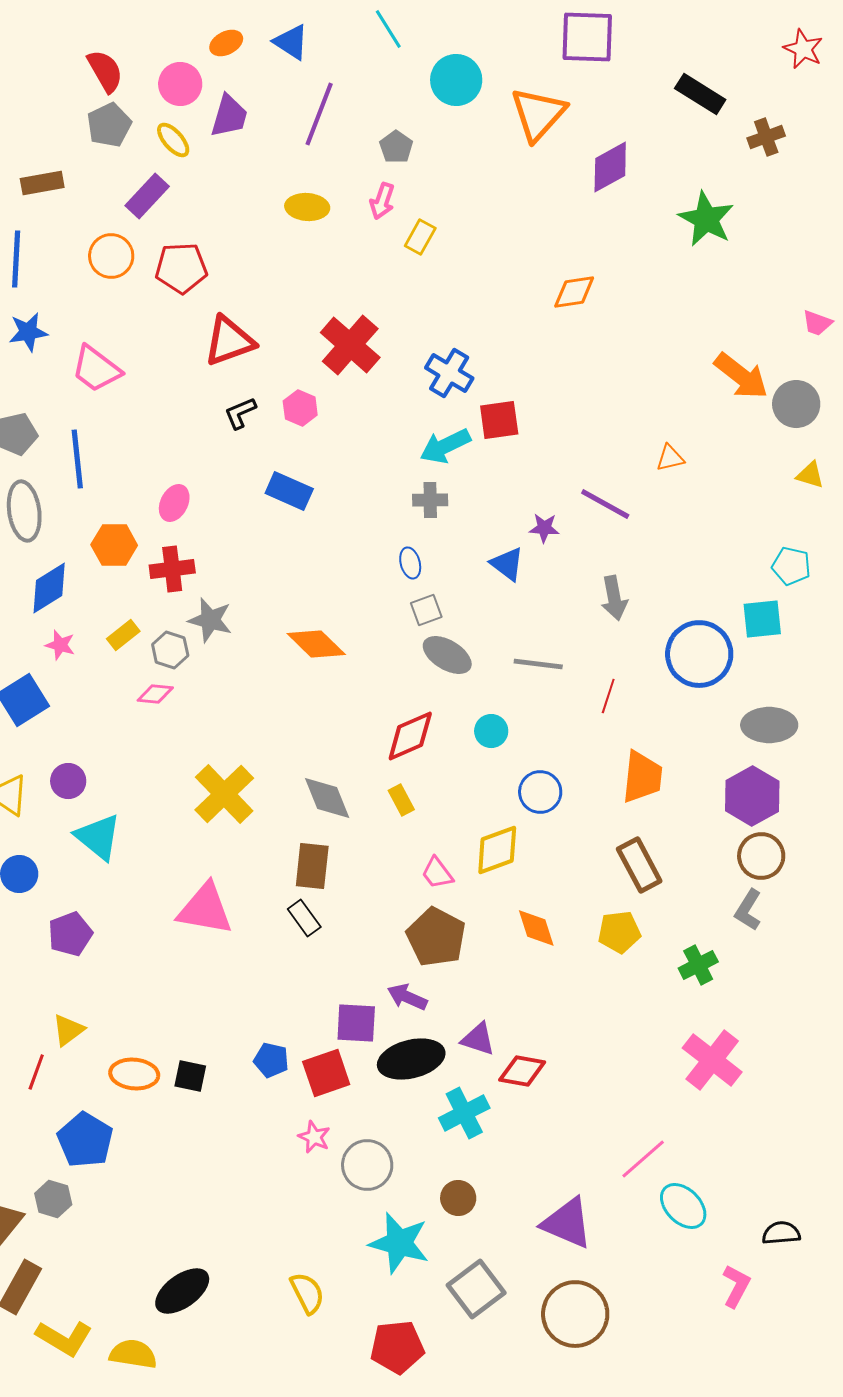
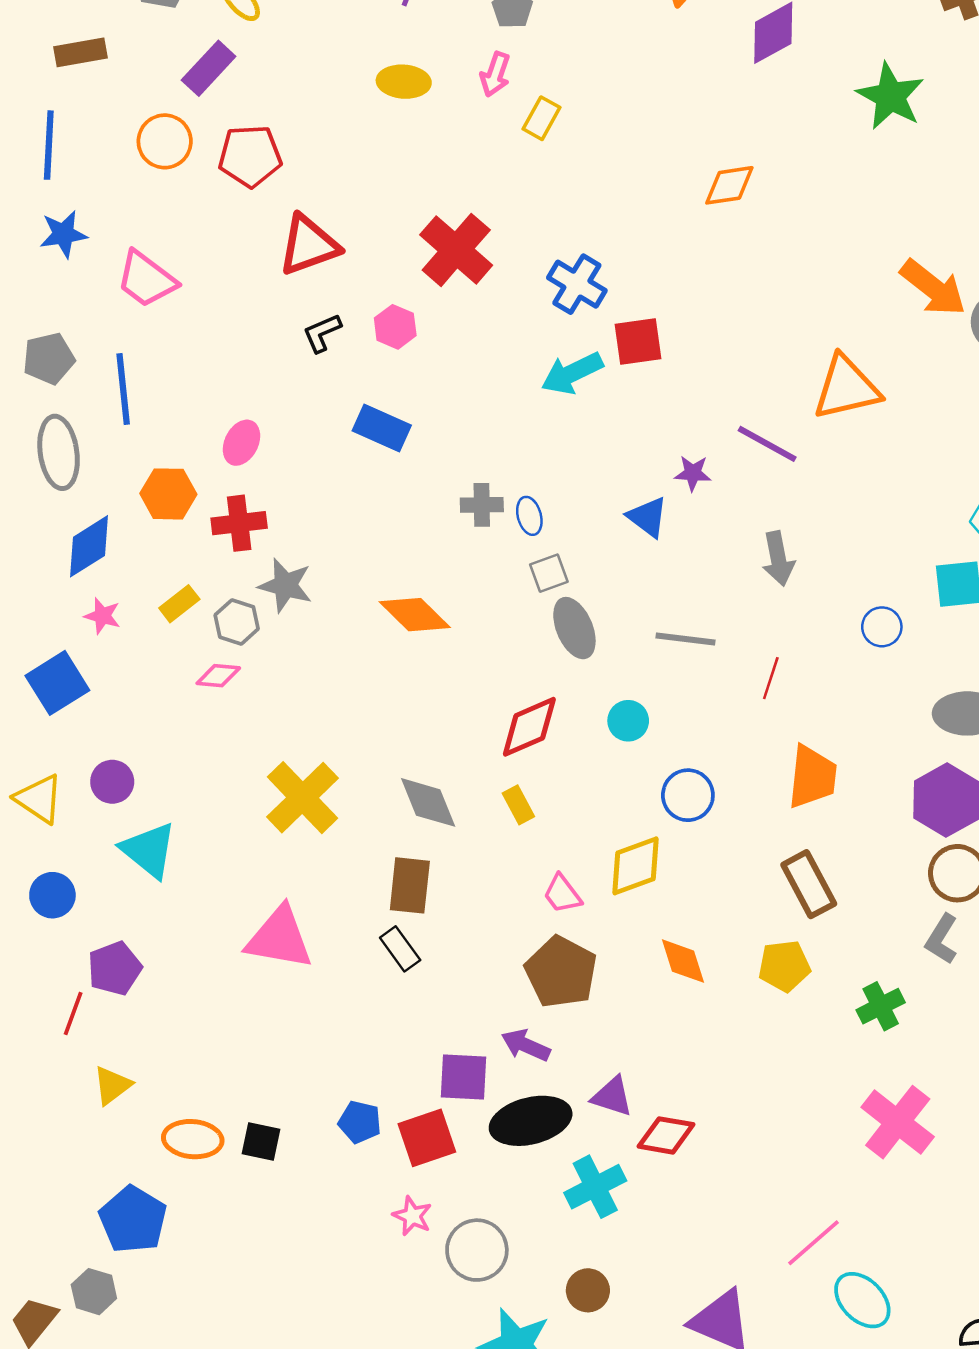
orange triangle: (670, 458) -> (846, 388), size x2.0
gray cross: (430, 500) -> (482, 505), moved
blue circle: (699, 654) -> (882, 627), size x0.5
gray ellipse: (447, 655) -> (574, 628), turned 36
red line: (36, 1072) -> (73, 1013), moved

